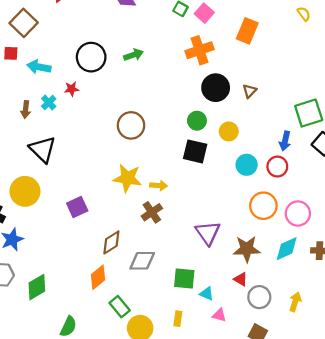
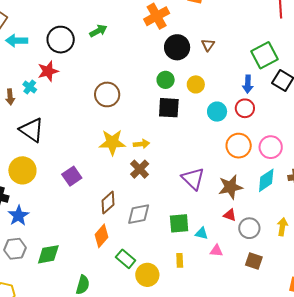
cyan arrow: (39, 67) -> (17, 41), moved
red star: (72, 89) -> (48, 71), size x1.5
green diamond: (37, 287) -> (48, 254), turned 30

